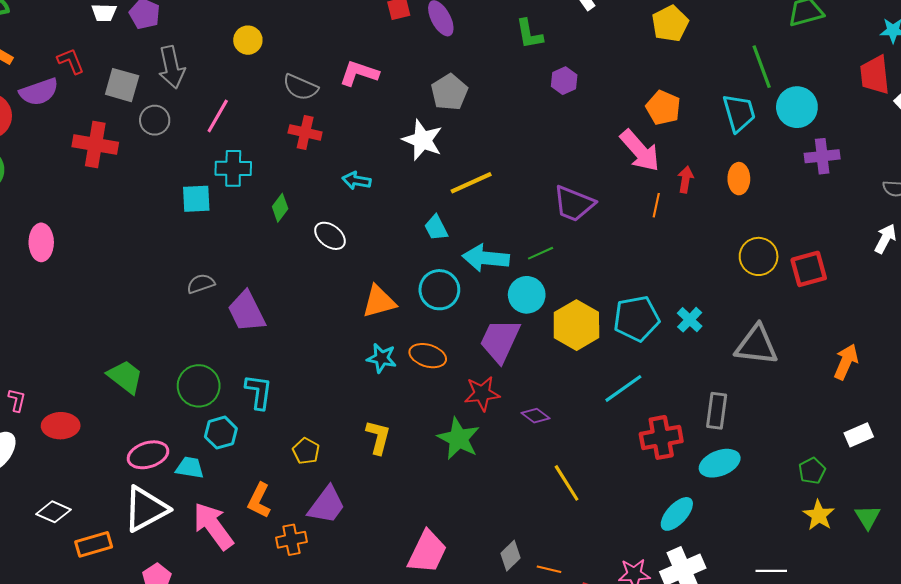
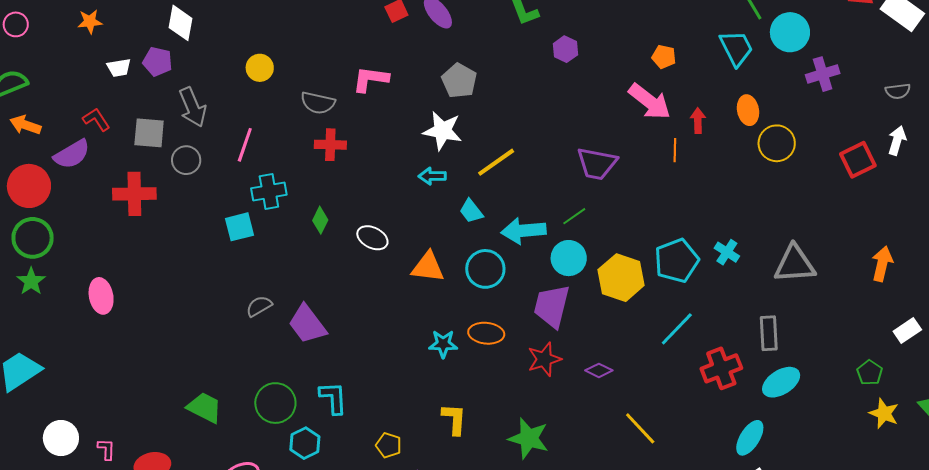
orange pentagon: (663, 108) -> (664, 57), size x0.7
cyan arrow: (356, 181) -> (432, 176), moved
yellow circle: (759, 256) -> (777, 143), moved
red square: (809, 269) -> (858, 160), moved
orange triangle: (379, 301) -> (428, 267), moved, turned 33
green star: (458, 439) -> (529, 438), moved

